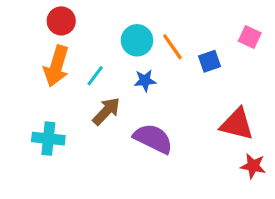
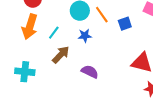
purple semicircle: (153, 139) -> (90, 72), size x0.7

